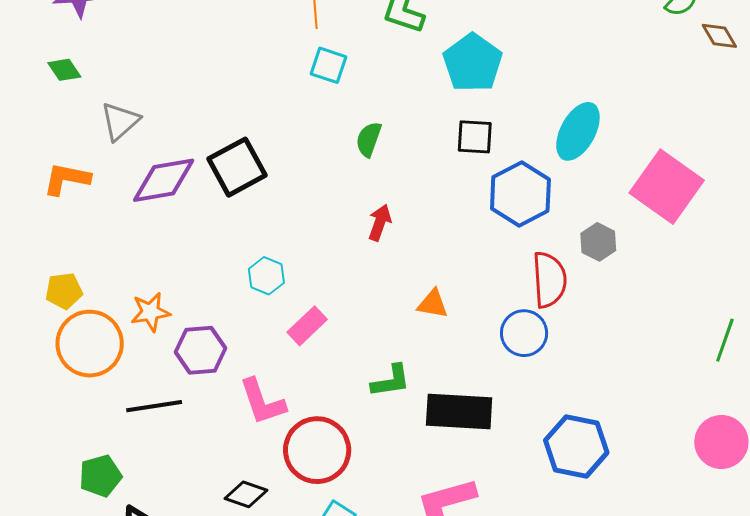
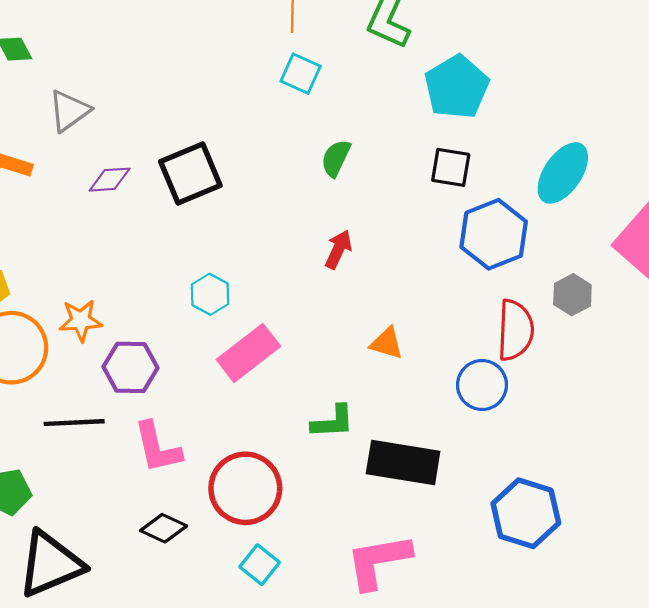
purple diamond: (164, 180) -> (110, 180), size x0.6
pink rectangle: (307, 326) -> (248, 353), size x1.4
pink L-shape: (262, 402) -> (157, 447), moved

